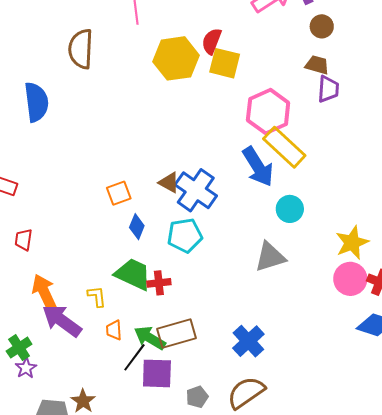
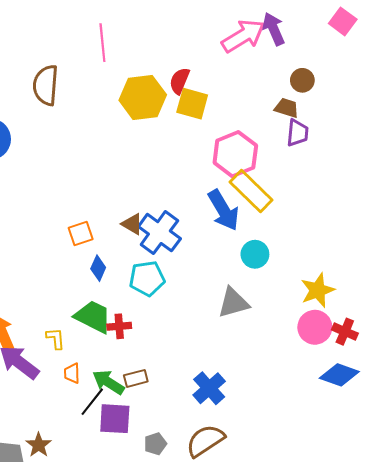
brown circle: (322, 26) -> (302, 80), moved
brown rectangle: (176, 334) -> (136, 378), size x0.6

